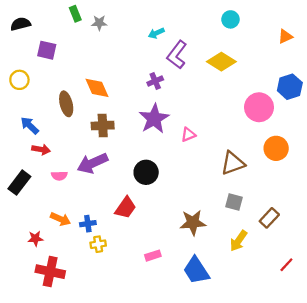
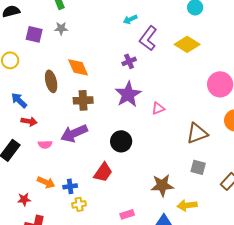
gray star: (99, 23) -> (61, 28), moved
yellow arrow: (238, 241) -> (187, 205), moved, turned 48

